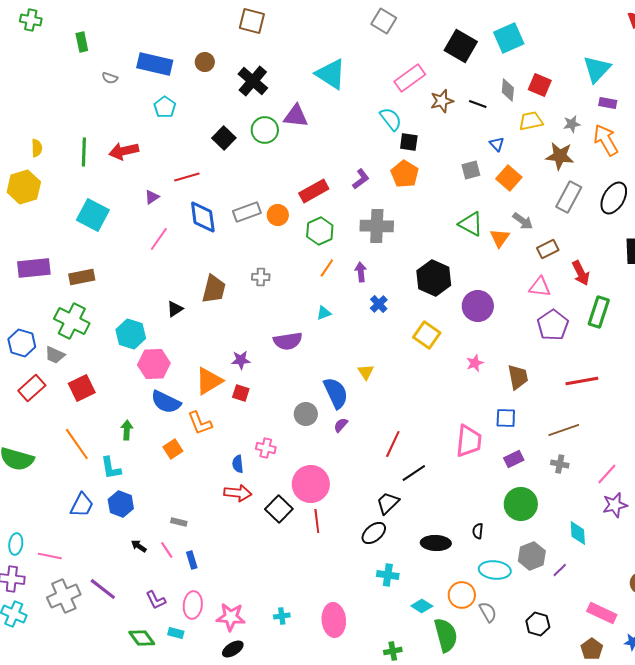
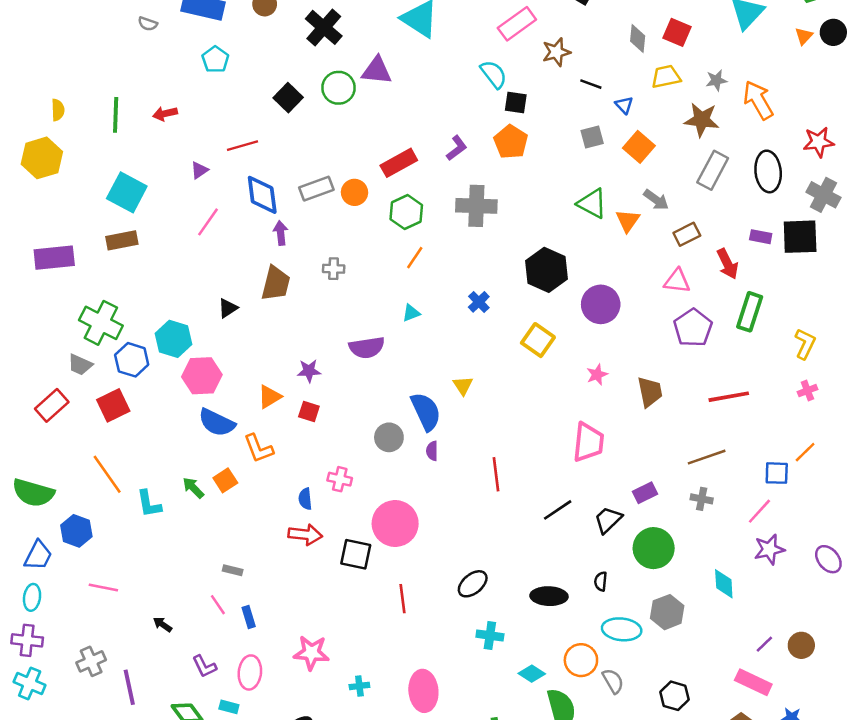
purple rectangle: (608, 103) -> (761, 237), moved
black line: (478, 104) -> (591, 84), moved
red arrow: (124, 151) -> (165, 114), size x0.7
black ellipse: (614, 198) -> (768, 171), turned -36
purple arrow: (361, 272) -> (281, 233), moved
brown rectangle: (82, 277) -> (122, 240), moved
blue hexagon: (22, 343) -> (132, 360), moved
orange triangle: (209, 381) -> (270, 397), size x0.7
blue square: (506, 418) -> (777, 473), moved
purple semicircle: (341, 425) -> (432, 451), turned -42
green arrow: (127, 430) -> (193, 488), moved, turned -48
pink trapezoid: (469, 441) -> (588, 442), moved
red line: (393, 444) -> (496, 474), turned -32
black line: (414, 473) -> (558, 510), moved
black trapezoid: (388, 503) -> (608, 520), moved
blue hexagon: (121, 504) -> (76, 531), moved
blue trapezoid: (82, 505) -> (38, 555), moved
black square: (279, 509) -> (356, 554), turned -32
red line: (317, 521) -> (403, 599), moved
black arrow: (139, 546) -> (162, 624), moved
pink line: (50, 556) -> (103, 587), moved
purple line: (560, 570) -> (764, 644), moved
purple line: (103, 589) -> (129, 687), moved, turned 40
gray cross: (64, 596) -> (91, 661), size x0.7
pink star: (231, 617) -> (311, 653), moved

